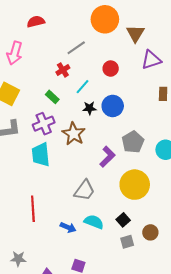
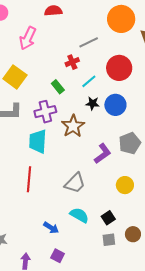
red circle: (111, 69) -> (119, 68), size x1.6
yellow circle: (135, 185) -> (125, 185), size x0.6
red line: (33, 209) -> (29, 179), moved
blue arrow: (68, 227) -> (51, 228), moved

